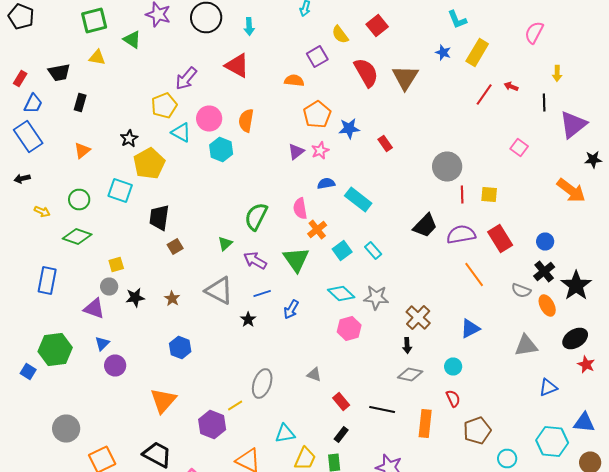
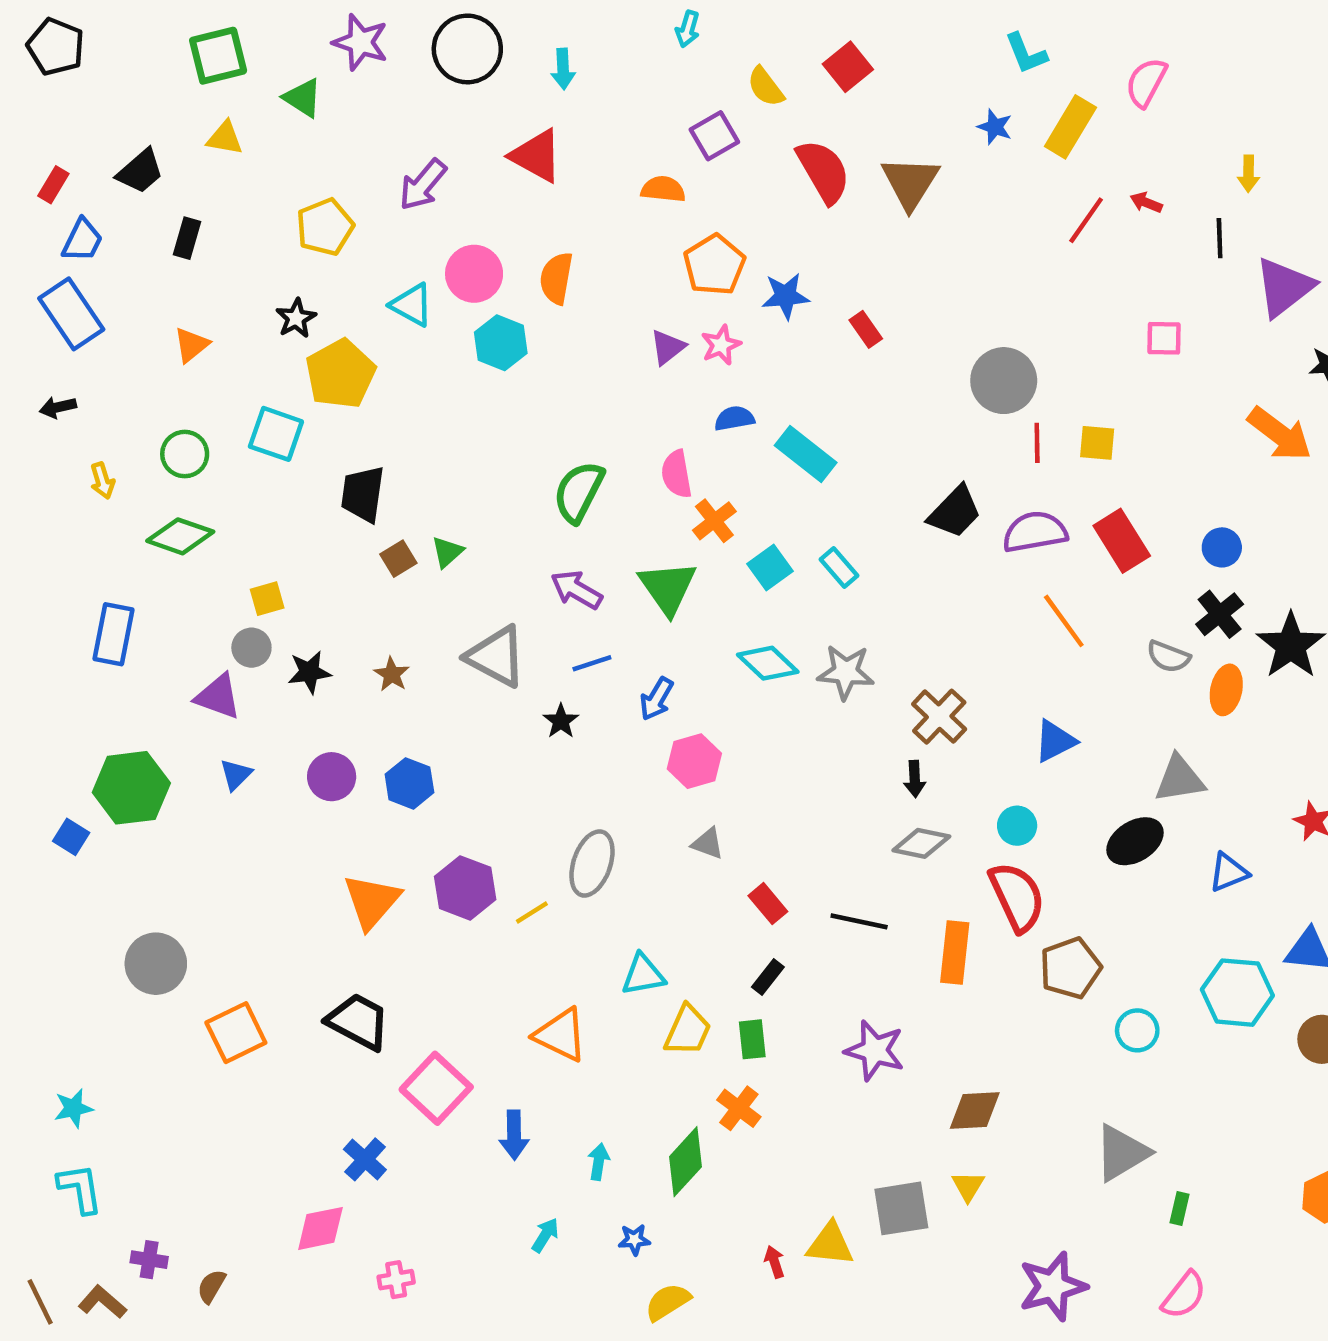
pink semicircle: (534, 32) -> (1146, 82), moved
black trapezoid: (59, 72) -> (140, 171), turned -30
yellow pentagon: (164, 106) -> (325, 227), moved
pink square: (519, 148) -> (1164, 338), turned -36
yellow arrow: (42, 212) -> (102, 481), turned 49
green triangle: (225, 244) -> (447, 552), moved
orange ellipse: (547, 306) -> (1226, 690), turned 40
pink hexagon: (349, 328) -> (694, 761), moved
black ellipse: (575, 338) -> (1135, 841), moved
purple circle: (115, 366) -> (332, 777), moved
red semicircle: (453, 398) -> (1017, 897), size x1.8
purple hexagon: (212, 424) -> (465, 888), moved

